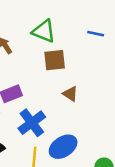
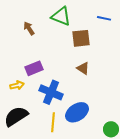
brown square: (55, 60) -> (81, 38), moved
blue cross: (32, 123) -> (51, 92), turned -30

